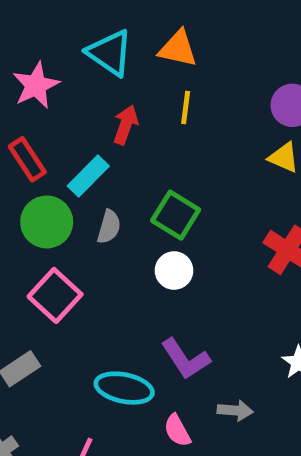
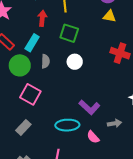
green square: (176, 215) -> (69, 33), moved
white circle: (174, 271) -> (75, 62), moved

